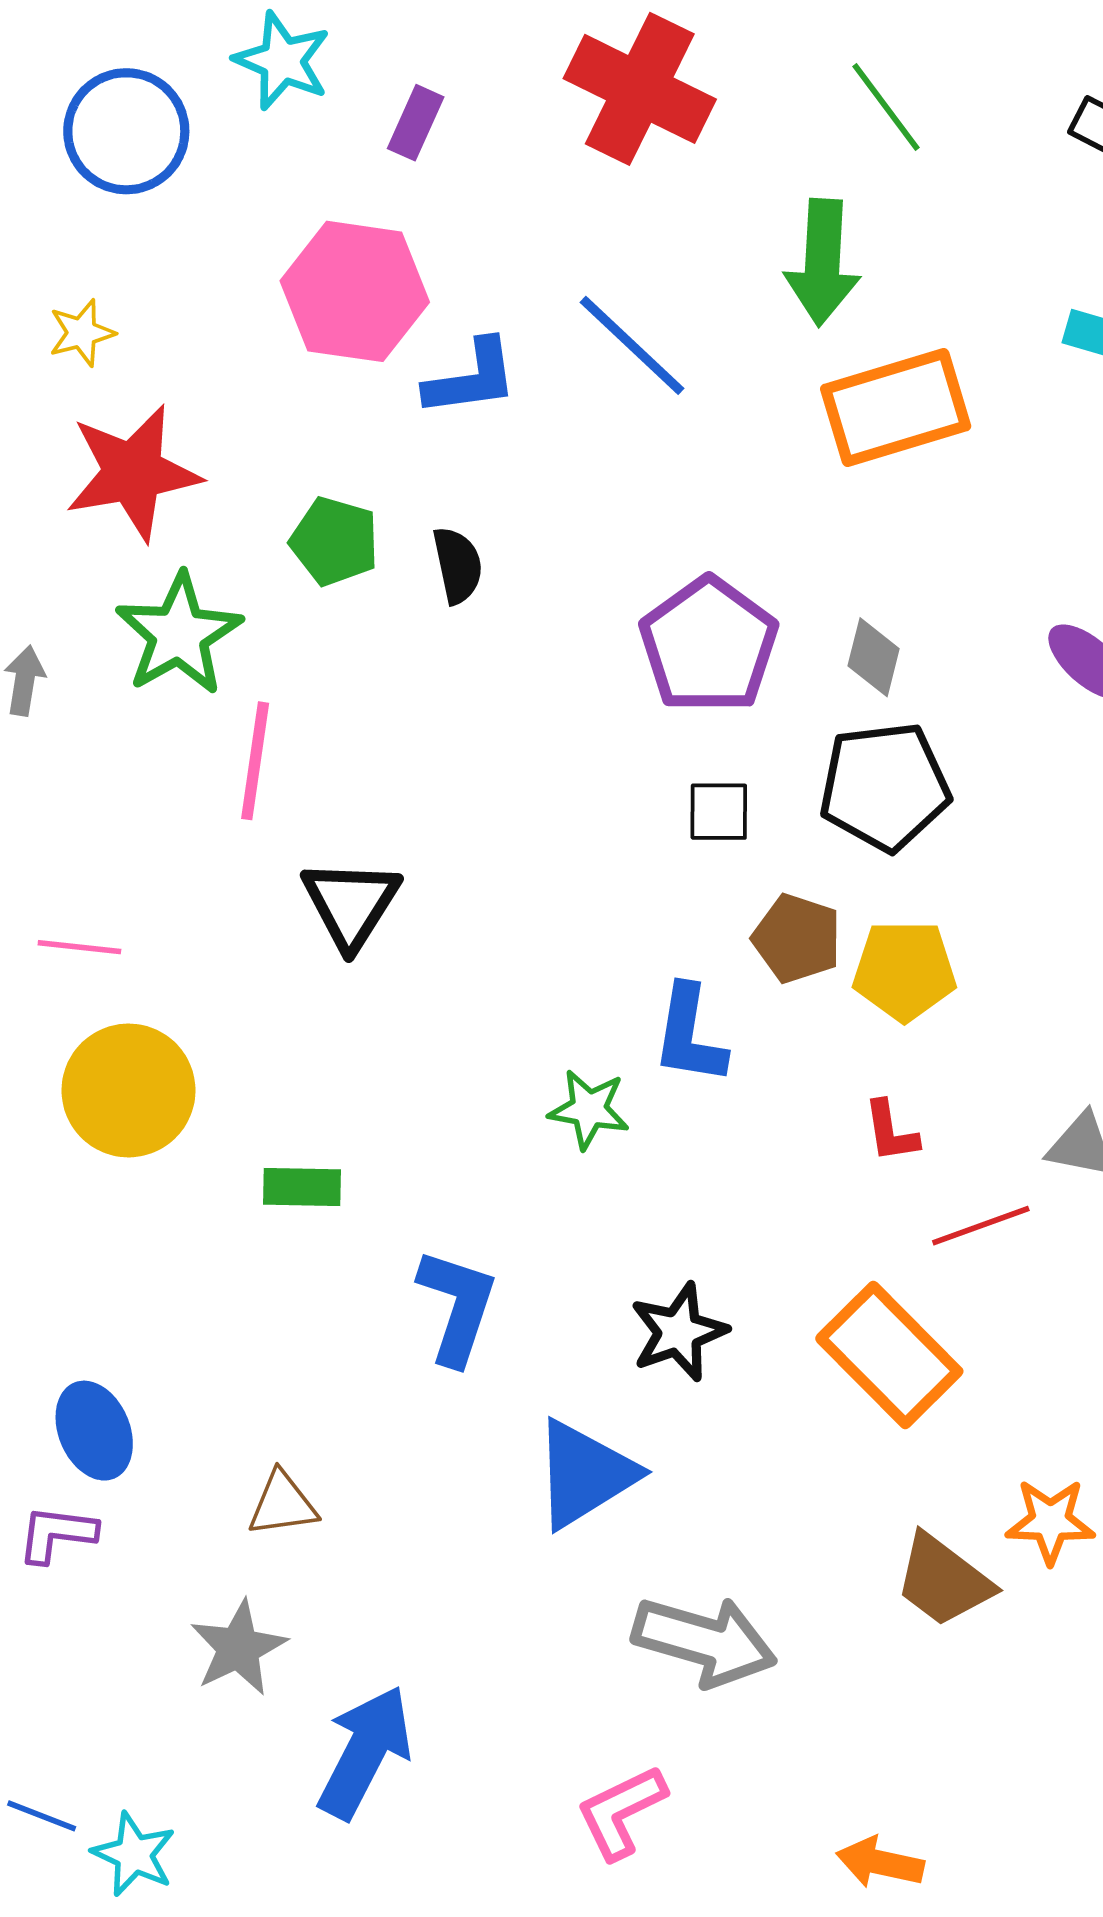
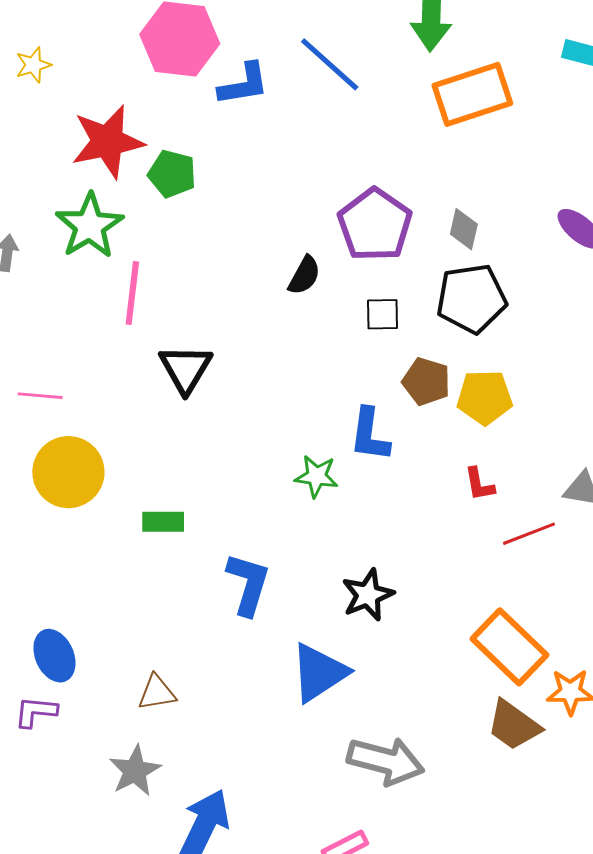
red star: (133, 473) -> (108, 142), moved
black semicircle: (458, 565) -> (304, 275), moved, turned 42
orange rectangle: (889, 1355) -> (509, 647), moved

